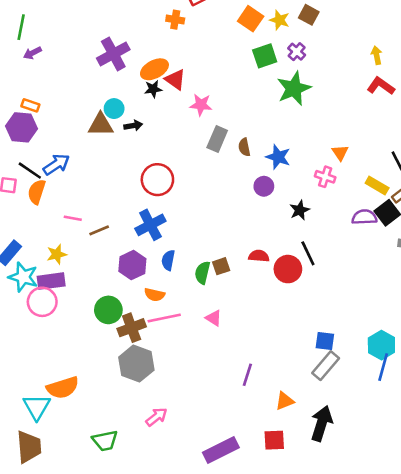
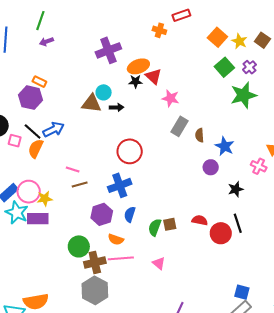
green square: (265, 56) -> (224, 67), turned -30
pink line: (73, 218) -> (73, 169), moved
pink circle: (42, 302) -> (29, 192), moved

